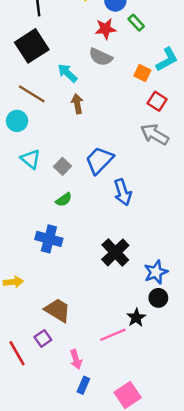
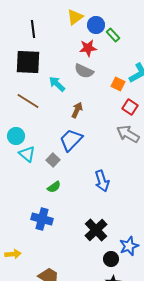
green rectangle: (136, 23) -> (113, 35), moved
black square: (32, 46) -> (28, 62), turned 36
brown arrow: (77, 104) -> (77, 110), moved, turned 35
cyan circle: (17, 121) -> (16, 136), moved
blue trapezoid: (99, 160) -> (71, 140), moved
black circle: (158, 298) -> (111, 259), moved

